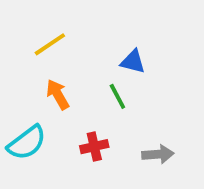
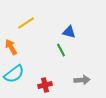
orange arrow: (58, 94) -> (11, 47), moved
red cross: (94, 147) -> (45, 85), moved

